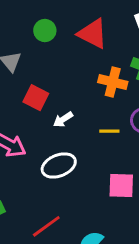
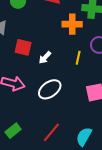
yellow line: (109, 131) -> (78, 58), turned -64

